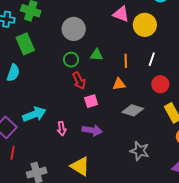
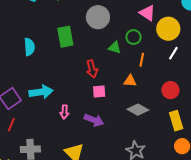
green rectangle: (25, 44) -> (65, 37), moved
white line: (152, 59) -> (173, 53), moved
green circle: (71, 60) -> (134, 37), moved
cyan semicircle: (13, 73) -> (29, 47), turned -36

